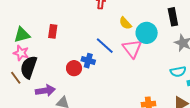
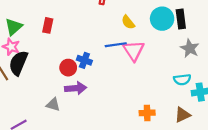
cyan circle: (147, 33) -> (162, 19), moved
green triangle: (22, 35) -> (14, 27), turned -30
blue line: (105, 46) -> (116, 45), moved, turned -54
purple arrow: (45, 91) -> (76, 88), moved

